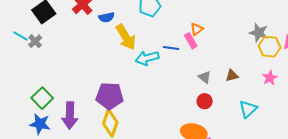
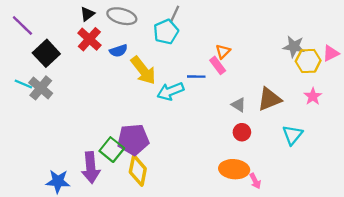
gray cross: (35, 41) -> (41, 88), size x1.5
brown triangle: (232, 75) -> (269, 99), size x1.6
green square: (42, 98) -> (112, 150), moved

